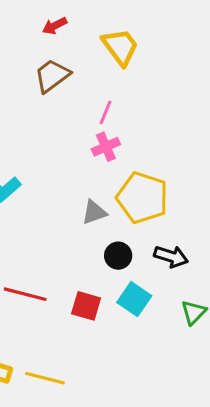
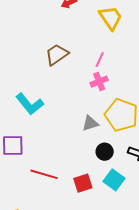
brown trapezoid: (52, 76) -> (57, 55), moved
red square: (86, 306) -> (83, 183), turned -36

